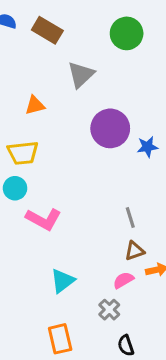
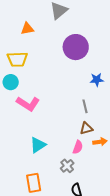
blue star: (147, 147) -> (97, 80), moved
pink semicircle: (123, 280) -> (78, 147), turned 136

